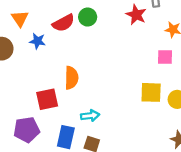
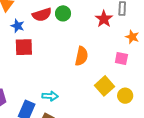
orange semicircle: (71, 78) -> (82, 56), moved
yellow square: (151, 92) -> (104, 86), turned 36
red square: (47, 99) -> (24, 47), moved

